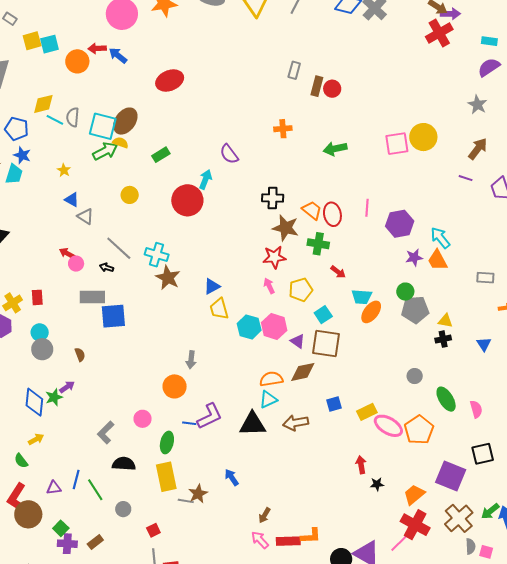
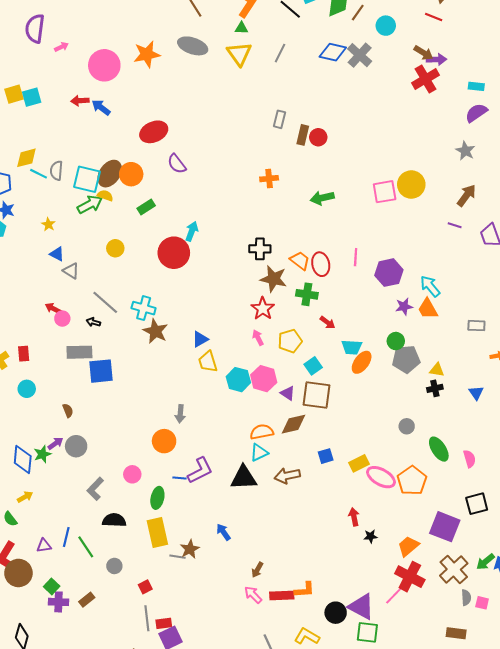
orange circle: (77, 61) -> (131, 174), moved
purple semicircle: (229, 154) -> (177, 164), moved
red star: (274, 257) -> (263, 309), turned -30
gray circle: (42, 349) -> (76, 446), moved

